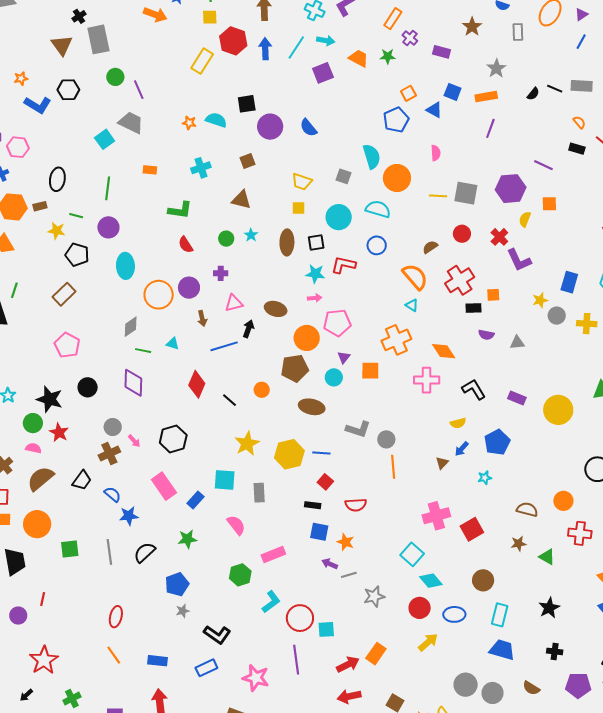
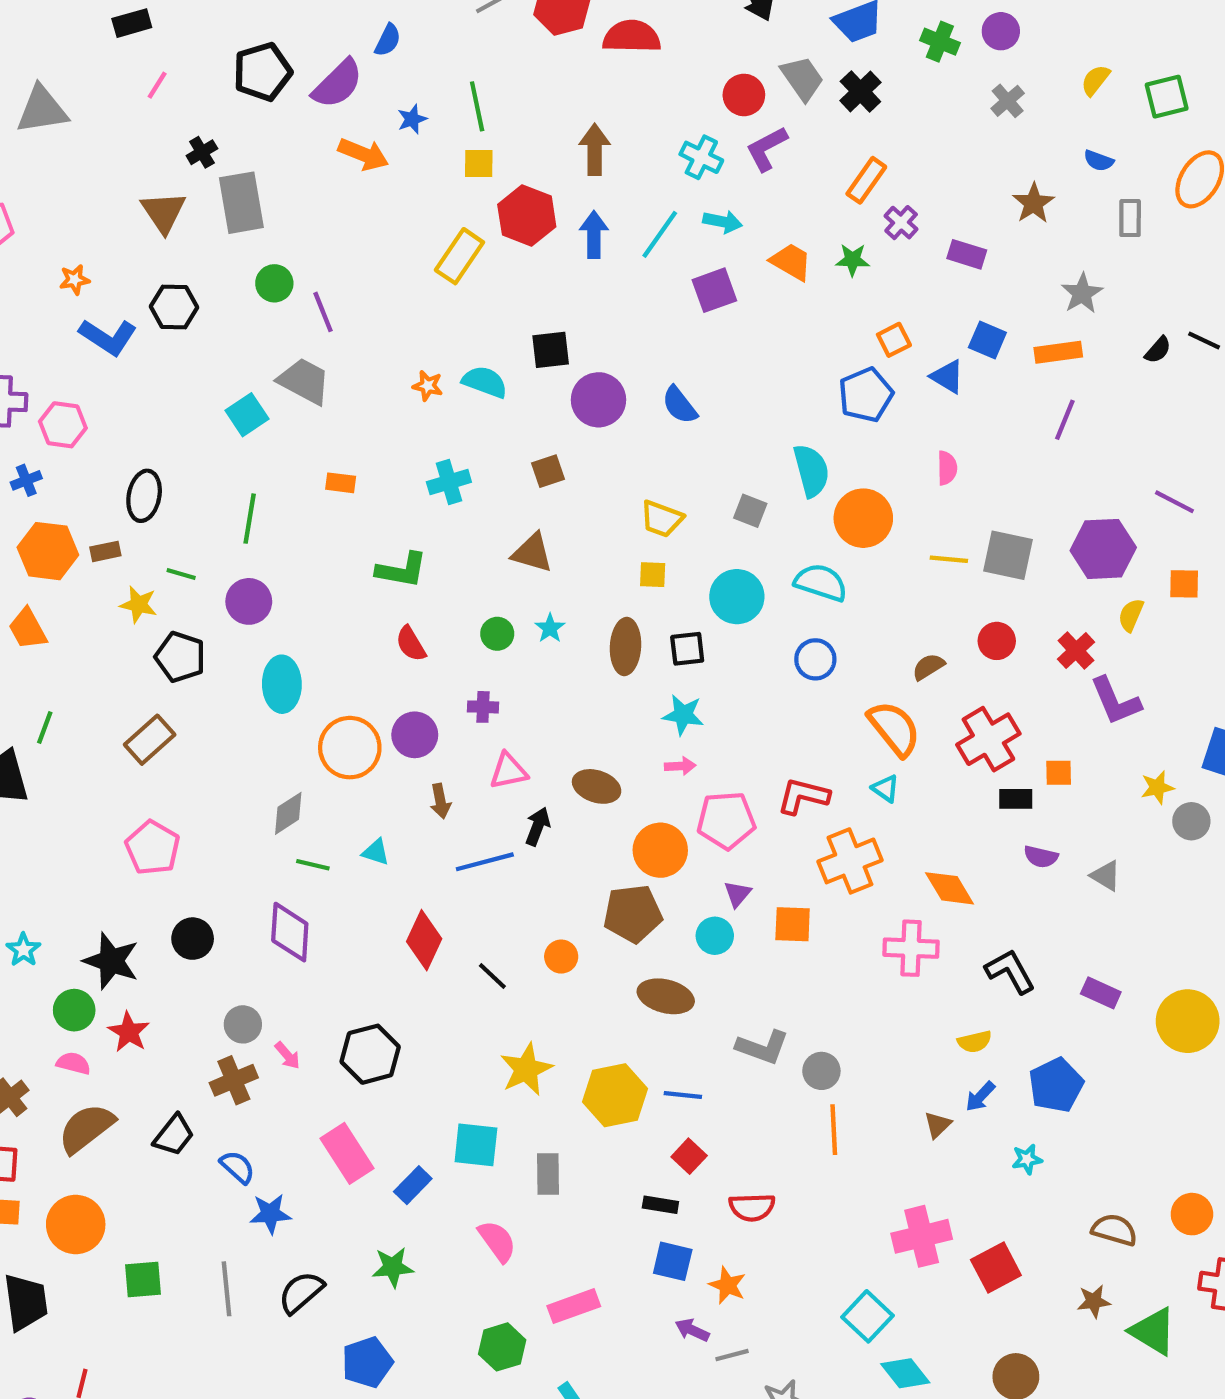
red L-shape: (343, 265) -> (803, 796), moved
gray triangle: (517, 343) -> (1106, 876), turned 35
green triangle: (547, 557) -> (1153, 1331), size x1.4

